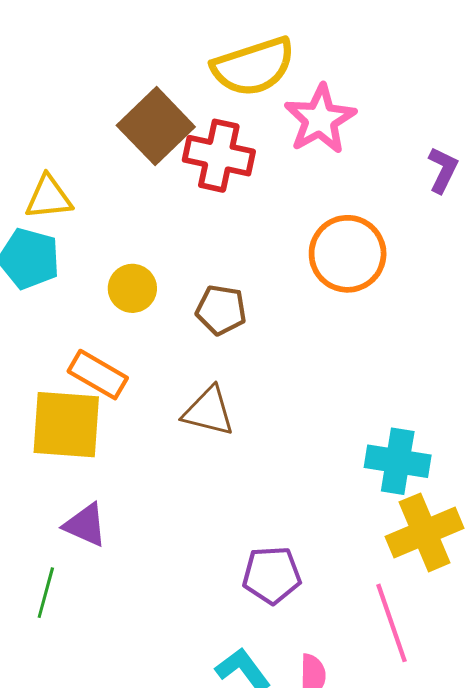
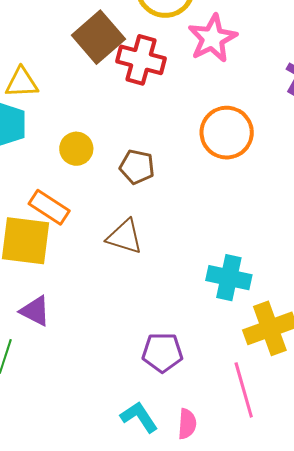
cyan cross: (398, 461) -> (229, 278), moved

